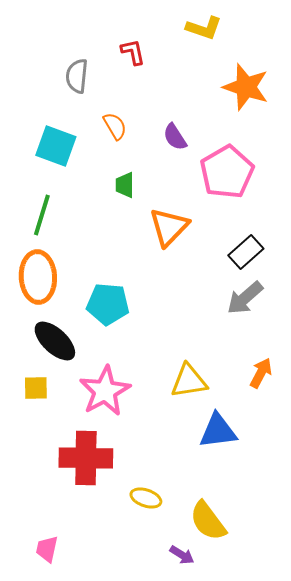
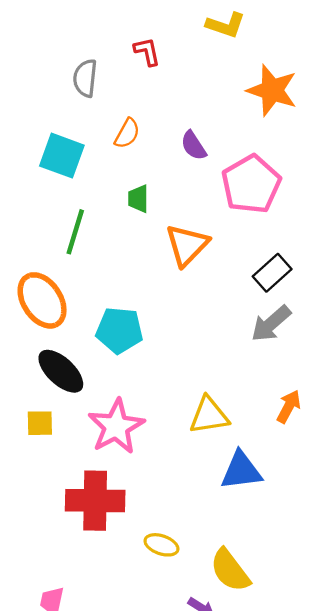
orange semicircle: (115, 126) -> (127, 133), turned 60
green line: (42, 215) -> (75, 232), moved
orange ellipse: (38, 277) -> (42, 300), turned -30

